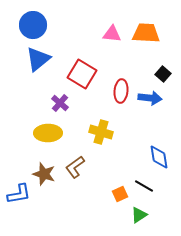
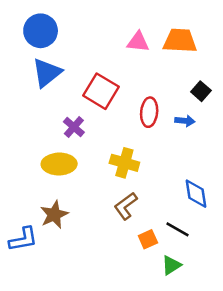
blue arrow: (150, 98) -> (185, 121), size x0.7
brown L-shape: (75, 167) -> (126, 206), moved
brown star: (44, 174) -> (54, 215), turned 30

